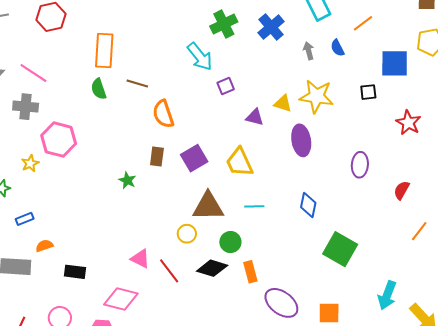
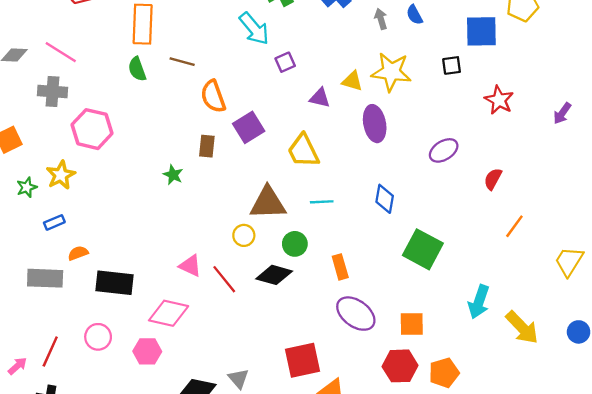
purple square: (194, 158) -> (249, 127), moved
yellow star: (30, 163) -> (61, 175), moved, size x1.4
purple ellipse: (360, 165) -> (444, 150), turned 55
black rectangle: (75, 272) -> (114, 283), size x1.5
orange rectangle: (250, 272) -> (340, 267), moved

